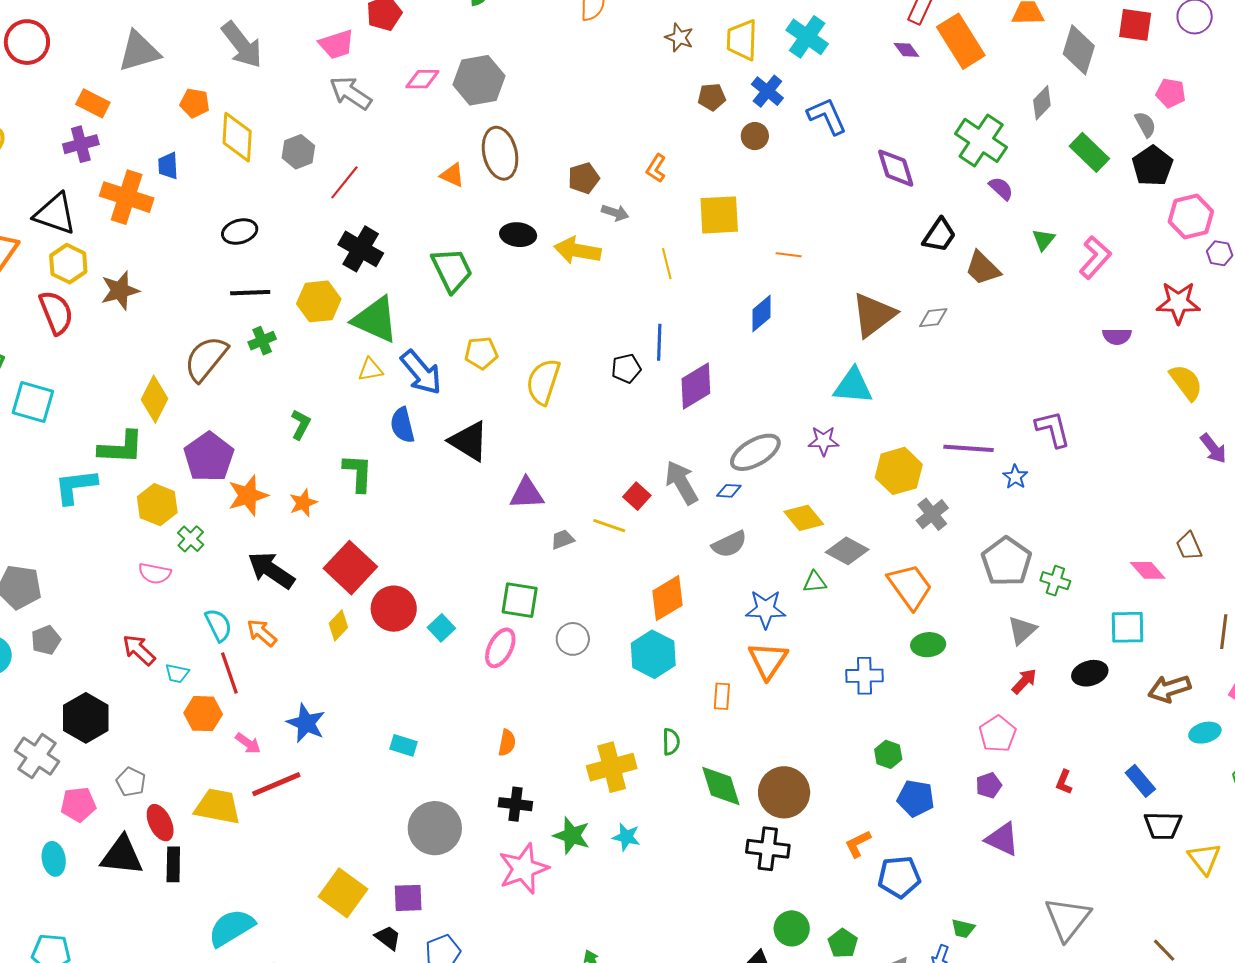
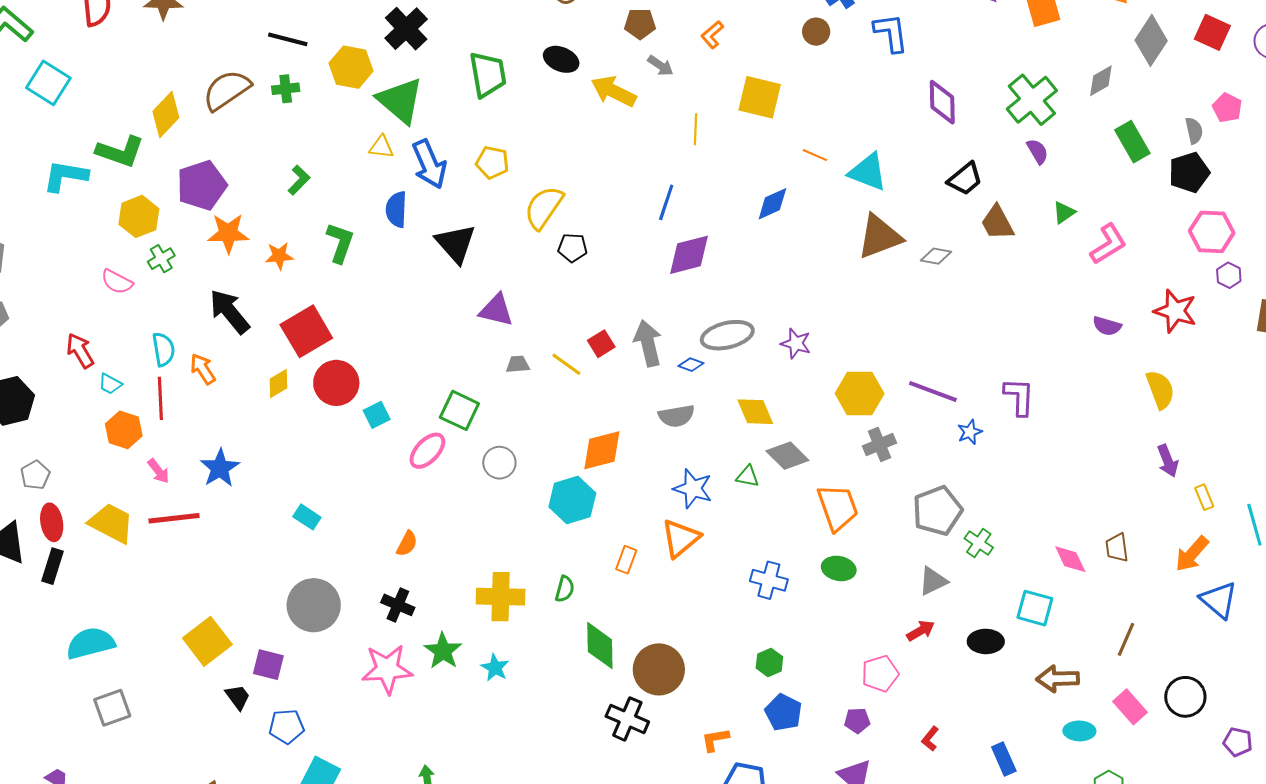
black pentagon: (626, 368) -> (573, 248), moved
cyan triangle: (853, 386) -> (868, 172), moved

